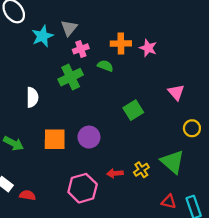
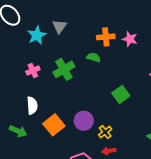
pink cross: (81, 49) -> (33, 70), moved
white semicircle: (32, 97) -> (32, 106), moved
orange square: (55, 139) -> (54, 125), turned -35
yellow cross: (141, 170) -> (105, 132), moved

